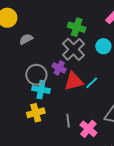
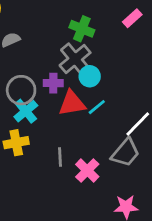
cyan circle: (103, 46) -> (90, 76), moved
purple cross: (59, 68) -> (53, 83), turned -32
cyan cross: (41, 90) -> (26, 111), turned 36

